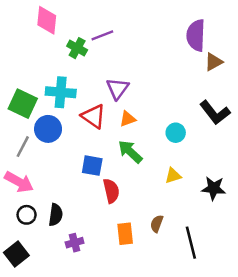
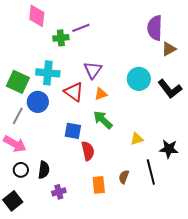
green cross: (77, 48) -> (61, 38), turned -35
cyan circle: (176, 133) -> (139, 79), moved, size x1.5
black line: (191, 243) -> (151, 172), moved

